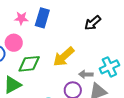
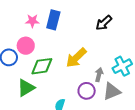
gray arrow: (86, 74) -> (99, 75), turned 104

